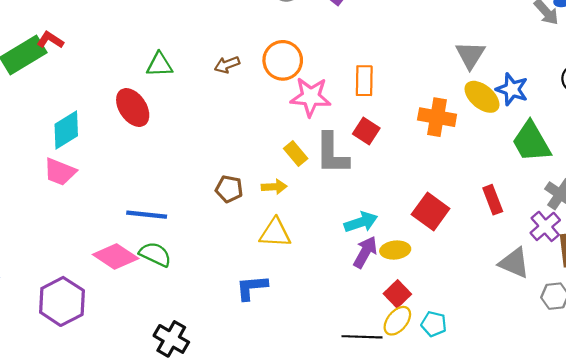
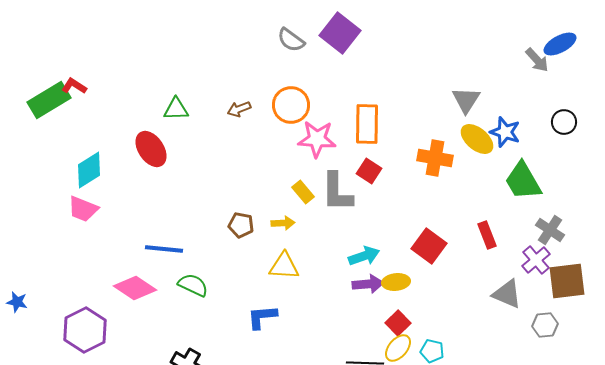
orange rectangle: (364, 81) -> (367, 124), size x1.4
purple arrow: (365, 252) -> (368, 284), turned 56
green semicircle: (155, 254) -> (193, 285), moved

